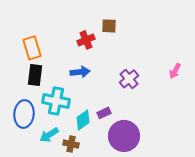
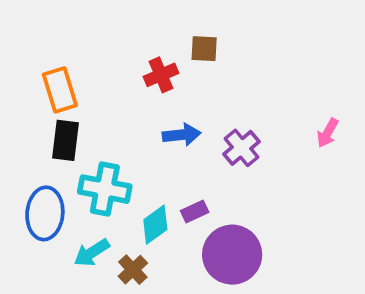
blue arrow: (80, 72) -> (182, 135), moved
brown cross: (71, 144) -> (133, 270), turned 35

